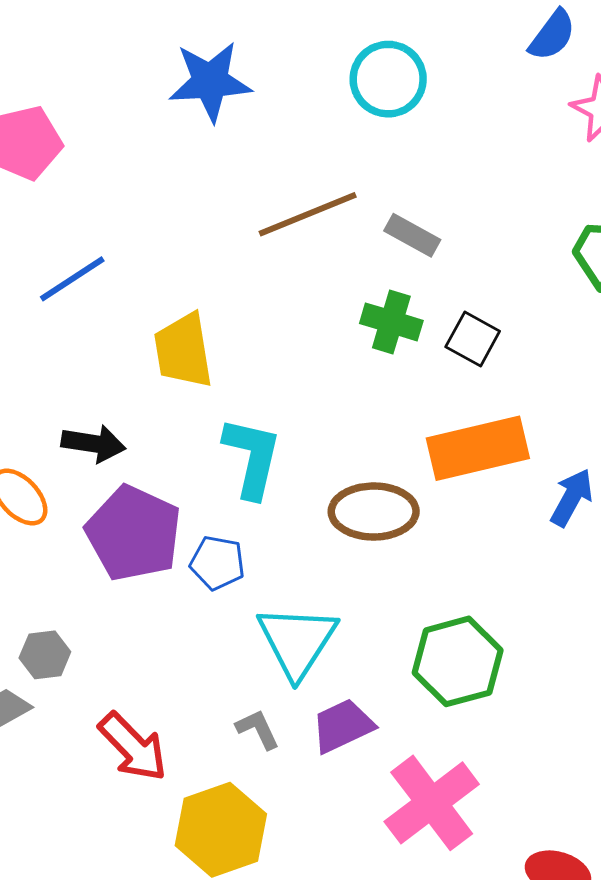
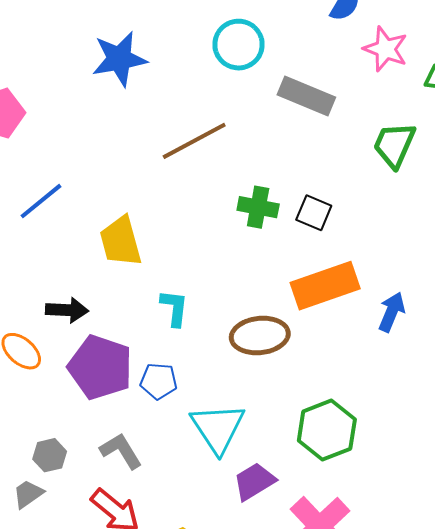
gray rectangle: (412, 235) -> (306, 96), moved, size x1.5
cyan L-shape: (252, 457) -> (174, 308), size x0.7
gray L-shape: (258, 729) -> (121, 451), moved, size x1.4

